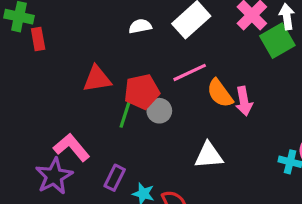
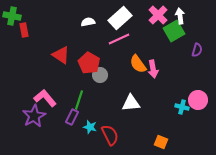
pink line: (190, 72) -> (119, 39), moved
red triangle: (97, 79) -> (61, 55), turned 42
red pentagon: (142, 92) -> (89, 63), turned -30
green line: (126, 112) -> (79, 100), moved

